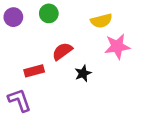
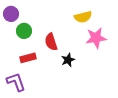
green circle: (49, 13) -> (24, 31), moved
red semicircle: (62, 51) -> (51, 42), turned -72

